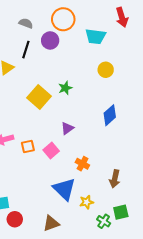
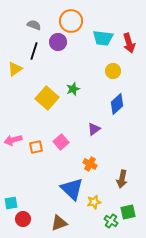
red arrow: (122, 17) -> (129, 43), moved
blue diamond: (110, 115) -> (117, 104), moved
purple triangle: (67, 128) -> (94, 129), moved
pink square: (51, 151) -> (61, 142), moved

